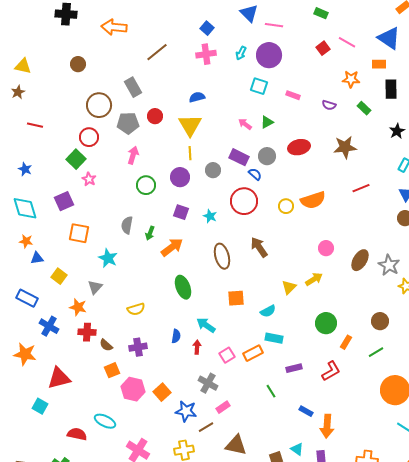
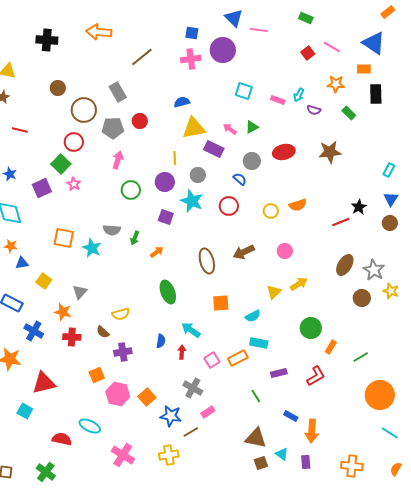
black cross: (66, 14) -> (47, 40), moved
blue square: (207, 28) -> (192, 33), turned -32
cyan arrow: (241, 53) -> (299, 95), moved
purple circle: (269, 55) -> (223, 50), moved
brown circle: (78, 64) -> (58, 88), moved
yellow triangle: (190, 125) -> (194, 128), moved, turned 50
black star: (397, 131) -> (359, 207), moved
purple rectangle: (239, 157) -> (214, 149), moved
red line: (361, 188) -> (341, 222), moved
orange semicircle: (313, 200) -> (298, 205), size x0.7
purple square: (64, 201) -> (42, 188), moved
red circle: (244, 201) -> (229, 206), size x0.7
cyan star: (210, 216) -> (192, 201), moved, size x1.6
gray semicircle: (127, 225) -> (112, 230), turned -96
orange arrow: (172, 247) -> (157, 252), size x0.6
brown arrow: (259, 247) -> (244, 252), turned -80
pink circle: (326, 248) -> (285, 251), moved
cyan star: (108, 258) -> (92, 248), moved
brown circle: (380, 321) -> (362, 298), moved
brown semicircle: (106, 345) -> (103, 332), moved
brown triangle: (236, 445) -> (256, 438), moved

